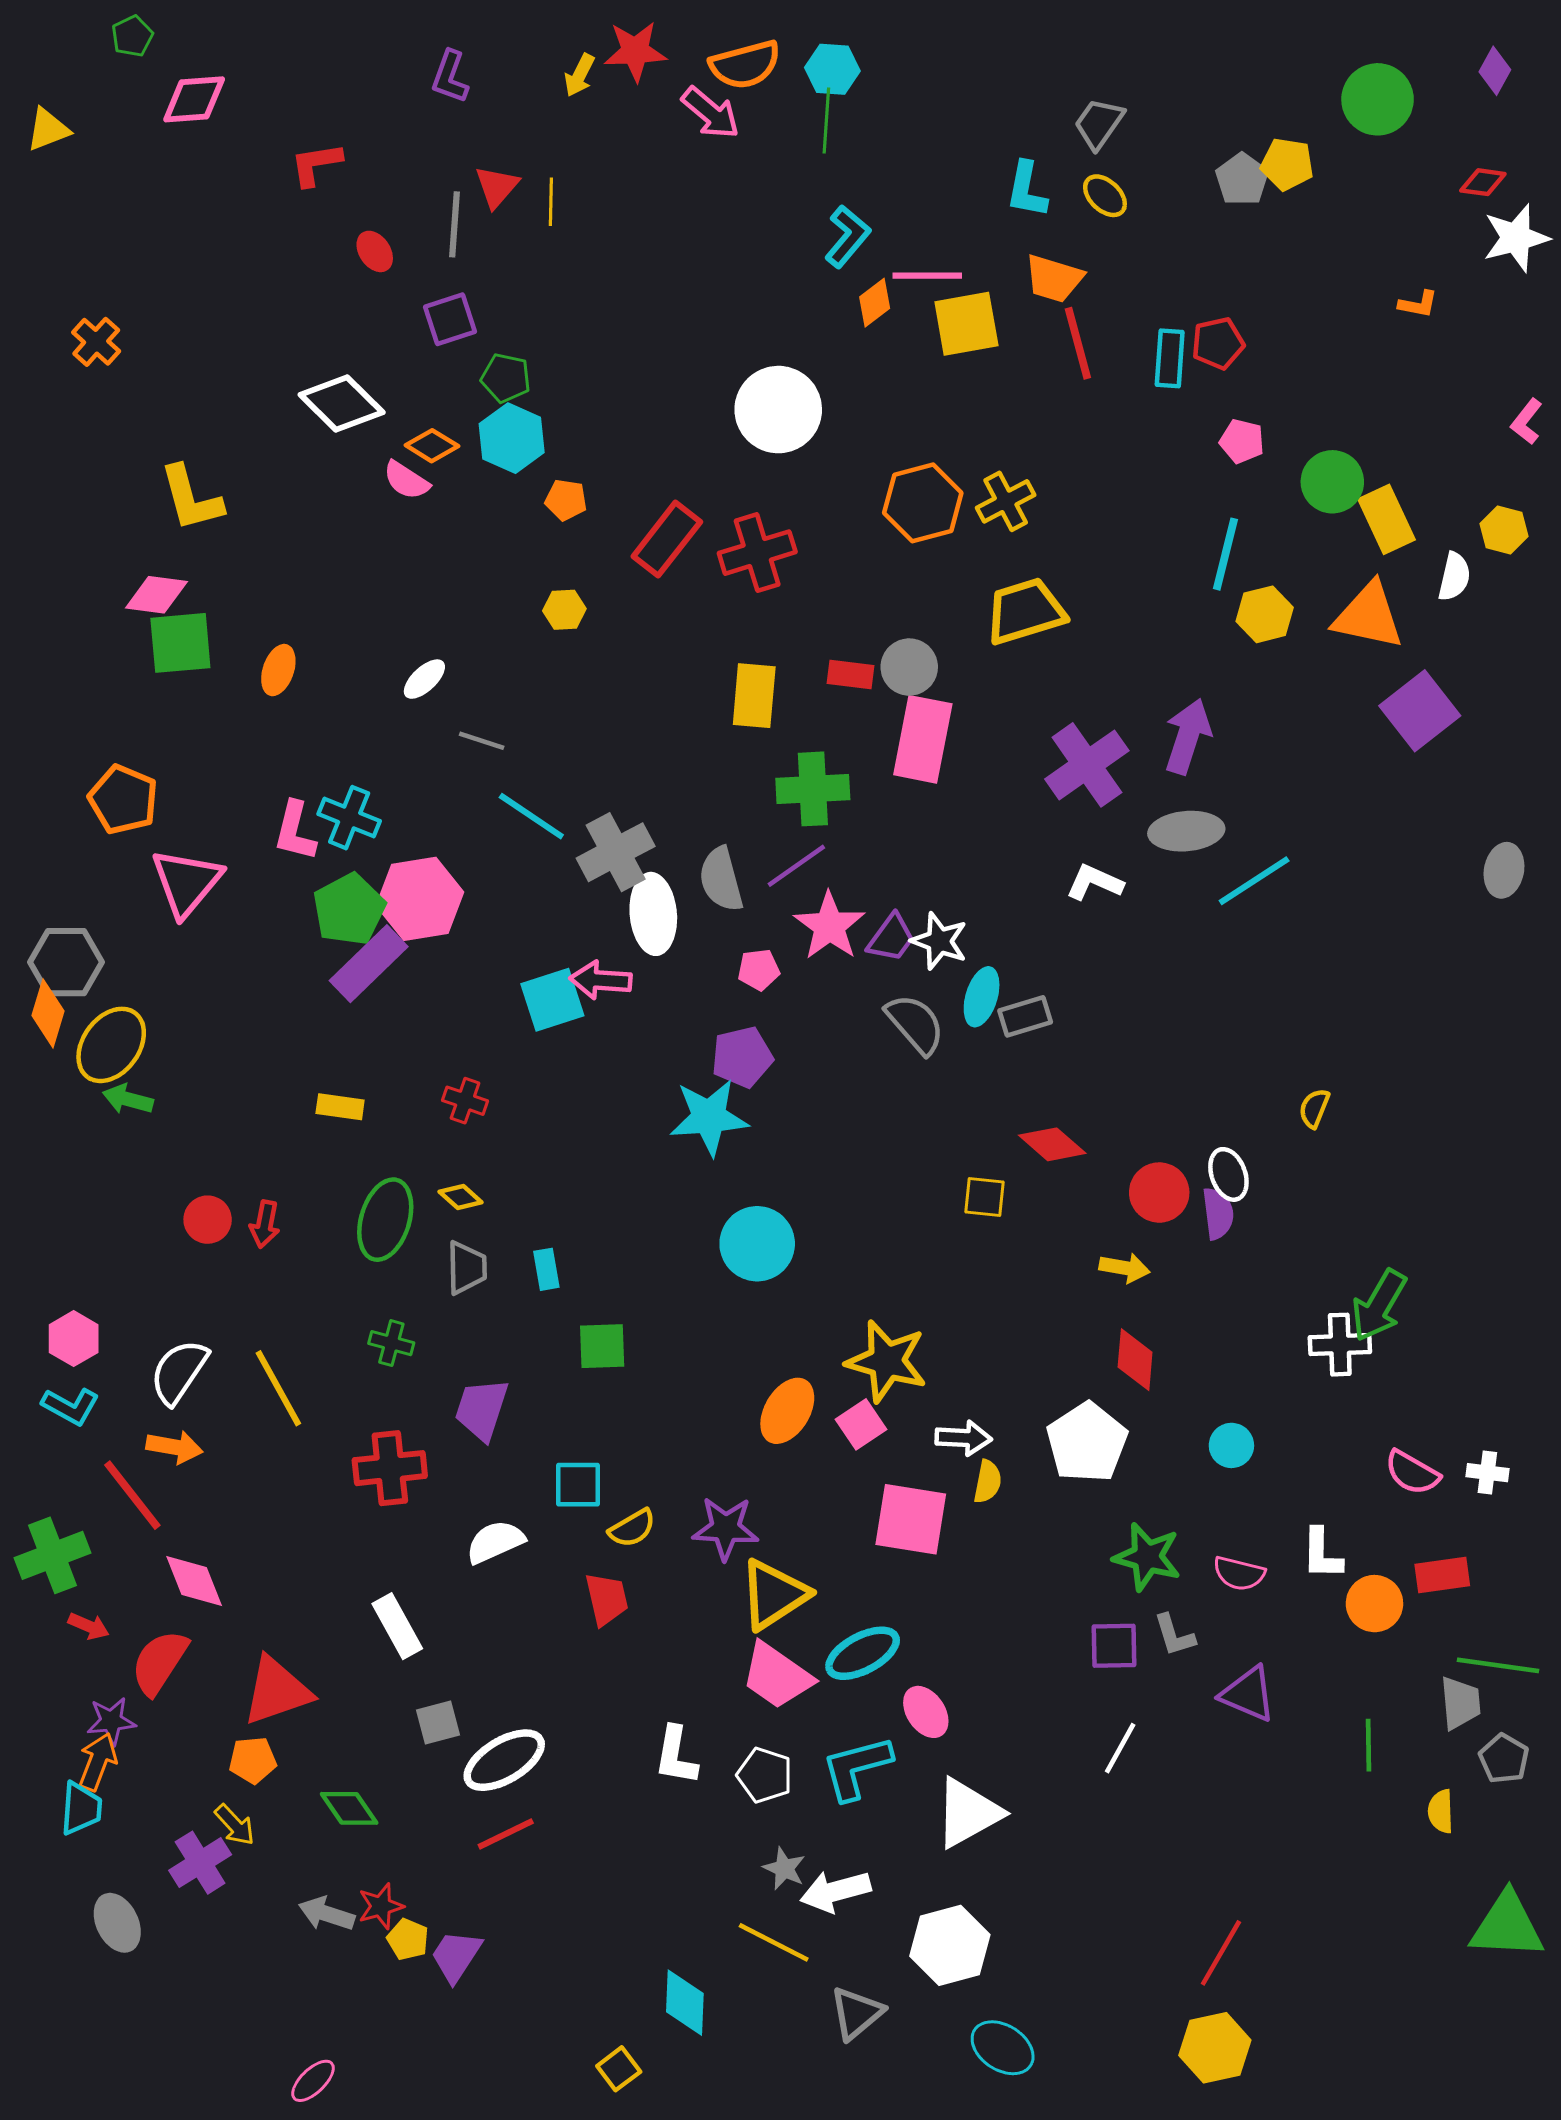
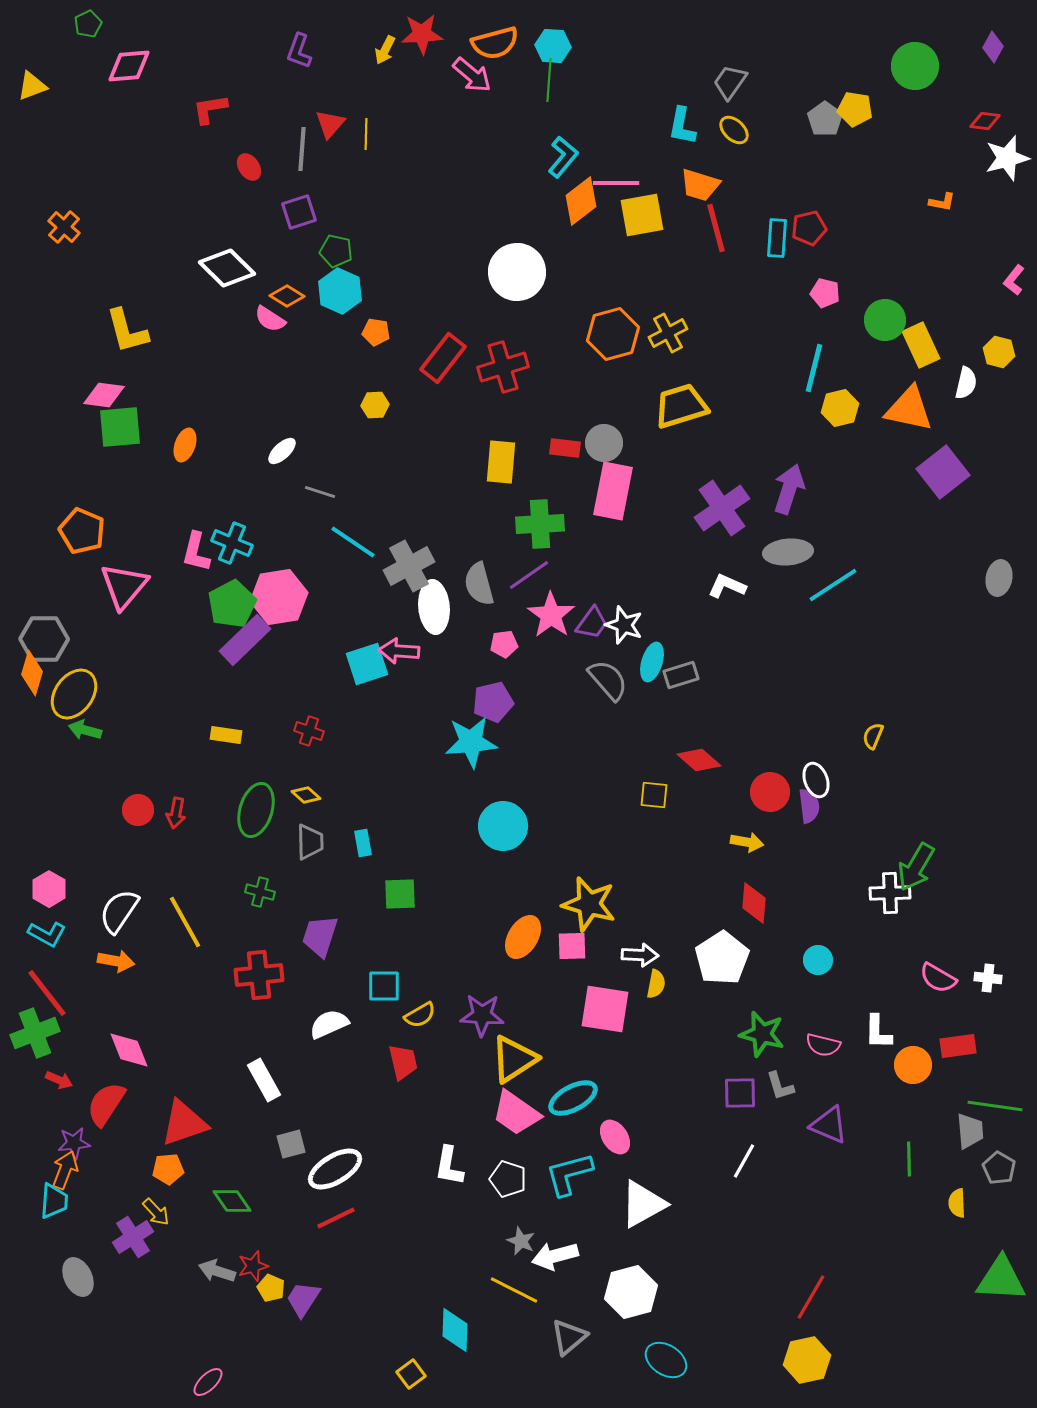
orange diamond: (875, 303) -> (581, 201), size x1.5
pink square: (861, 1424) -> (572, 946), turned 32
red line: (132, 1495) -> (47, 993), moved

